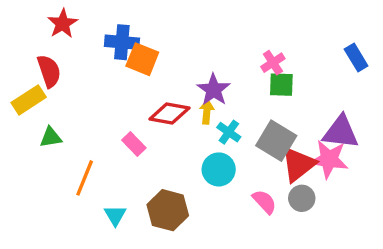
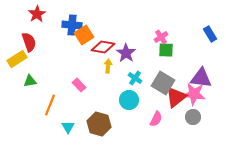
orange square: (142, 59) -> (84, 35), turned 36
yellow arrow: (207, 112) -> (108, 66), moved
red diamond: (169, 113) -> (103, 47), moved
gray circle: (302, 198) -> (193, 117), moved
pink semicircle: (264, 202) -> (156, 119), turned 70

